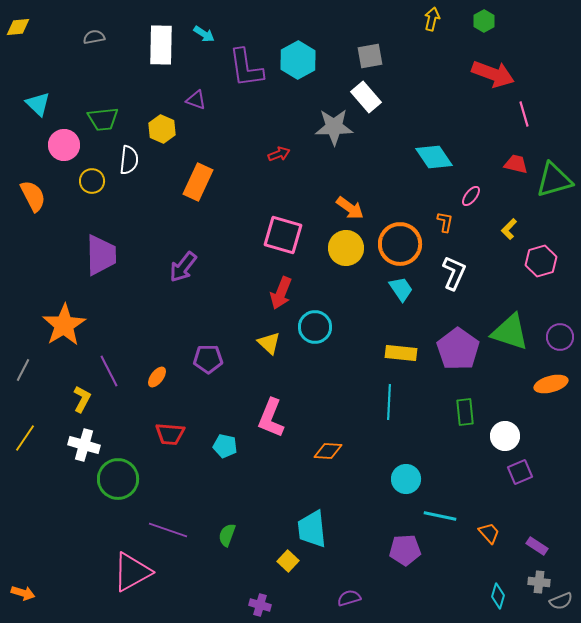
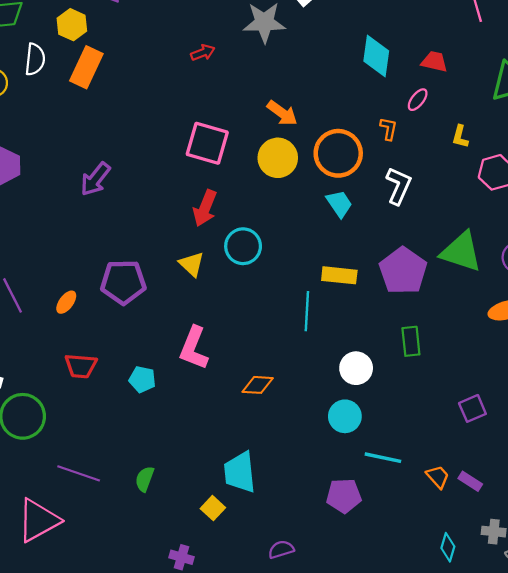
cyan diamond: (434, 157) -> (376, 56), turned 42
red trapezoid: (516, 164) -> (434, 62), moved
orange rectangle: (198, 182) -> (86, 67), moved
yellow L-shape: (509, 229) -> (460, 137), turned -30
purple pentagon: (208, 359) -> (123, 282), size x1.4
cyan line: (389, 402) -> (307, 311), moved
white circle: (505, 436) -> (356, 368), moved
purple rectangle: (537, 546) -> (470, 481), moved

